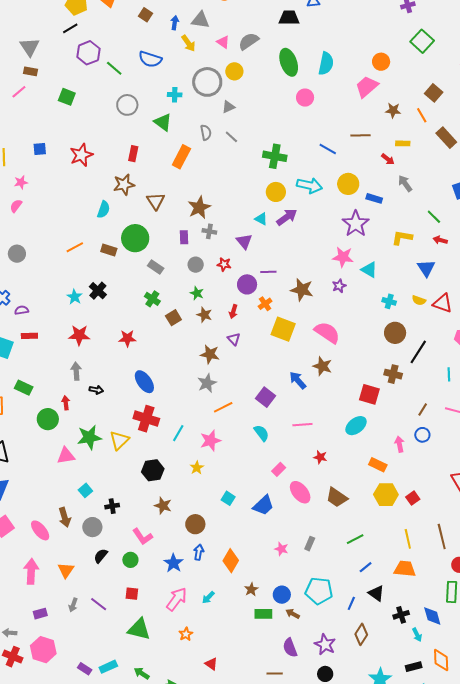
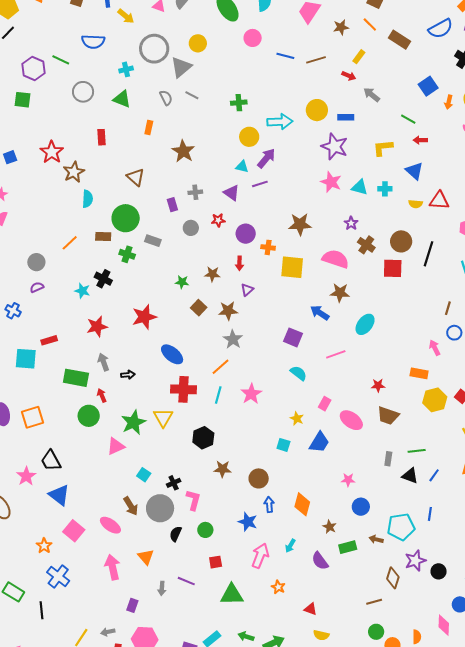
purple hexagon: (88, 53) -> (33, 69), moved
yellow circle: (234, 71) -> (198, 43), moved
gray triangle: (228, 107) -> (181, 67), size x1.6
yellow rectangle: (403, 143) -> (359, 57), turned -40
blue line: (328, 149) -> (285, 56), moved
green cross: (275, 156) -> (239, 103), size x0.7
orange rectangle: (181, 157) -> (149, 128), size x0.6
brown star: (124, 185) -> (74, 172), moved
brown star: (199, 207) -> (183, 151), moved
gray circle: (17, 254) -> (36, 262), moved
pink star: (343, 257) -> (331, 182), turned 30
purple line: (268, 272) -> (260, 184), moved
purple star: (339, 286) -> (351, 223), moved
green star: (197, 293) -> (182, 282), moved
green cross: (152, 299) -> (127, 254), moved
cyan cross: (389, 301) -> (385, 189), moved
orange cross: (265, 304) -> (268, 247), turned -32
purple semicircle: (22, 310) -> (37, 287), moved
brown square: (173, 318) -> (199, 308), moved
red star: (127, 338) -> (144, 317), size x1.4
purple triangle: (234, 339) -> (247, 290), turned 48
brown cross: (393, 374) -> (366, 245), moved, turned 36
green rectangle: (24, 388) -> (76, 378), moved, size x1.4
red square: (369, 394) -> (393, 268), moved
orange line: (223, 407) -> (220, 367), moved
cyan ellipse: (356, 426) -> (365, 324), moved
red star: (320, 457) -> (378, 385), moved
yellow star: (197, 468) -> (297, 418), moved
gray circle: (92, 527) -> (160, 508), size x1.4
pink L-shape: (143, 537) -> (193, 500), moved, turned -115
green line: (355, 539) -> (417, 451), turned 36
gray rectangle: (310, 544) -> (388, 459), moved
cyan pentagon: (319, 591) -> (401, 527), moved
black triangle: (376, 593) -> (410, 476), moved
blue circle: (282, 595) -> (361, 507), moved
purple rectangle: (40, 614) -> (132, 605), turned -40
brown diamond: (361, 634) -> (393, 578), moved
purple star: (325, 645) -> (415, 561), turned -30
purple semicircle: (290, 648) -> (320, 561), moved
black circle: (325, 674) -> (439, 571), moved

